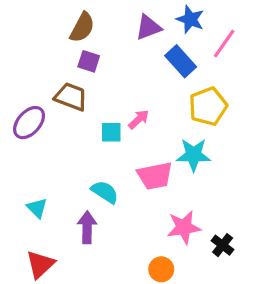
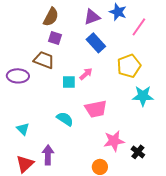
blue rectangle: (181, 61) -> (96, 43), moved
purple ellipse: (29, 123) -> (18, 76), turned 50
cyan star: (194, 155) -> (143, 96), moved
purple arrow: (87, 227) -> (48, 155), moved

